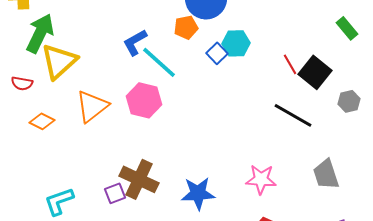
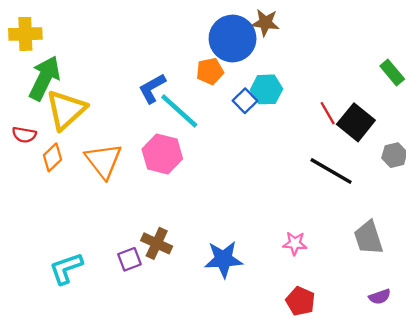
orange triangle: (92, 106) -> (103, 161), turned -30
orange diamond: (42, 121) -> (52, 157), moved, turned -70
brown cross: (139, 179) -> (157, 243), size x0.7
pink star: (261, 179) -> (295, 243), size x0.7

